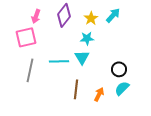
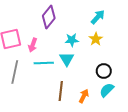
pink arrow: (36, 16) -> (33, 45), moved
yellow star: (91, 18) -> (96, 39), moved

